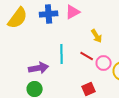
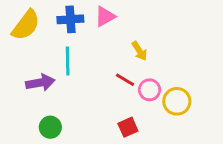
cyan line: (62, 54) -> (68, 61), moved
purple arrow: (39, 68) -> (40, 83), moved

